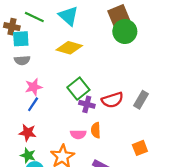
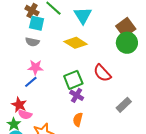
brown square: (119, 15) -> (126, 27), turned -30
red semicircle: (112, 100) -> (102, 73), moved, turned 48
pink semicircle: (78, 134) -> (25, 114), moved

